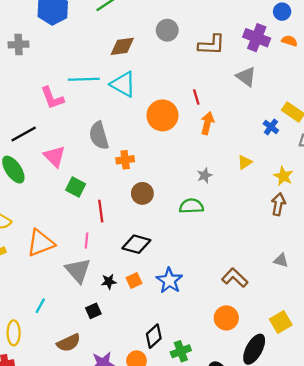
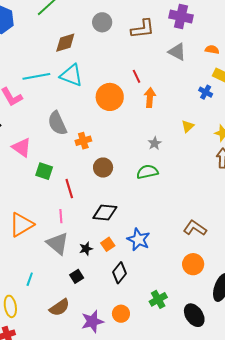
orange semicircle: (290, 41) -> (212, 50), moved
black diamond: (154, 336) -> (119, 273), moved

